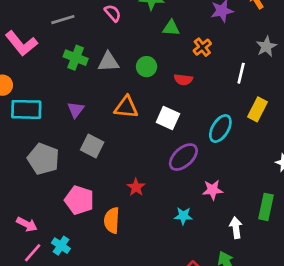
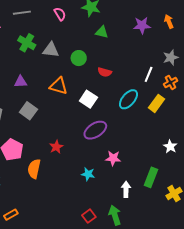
orange cross: (202, 47) -> (171, 82), moved
purple triangle: (76, 110) -> (21, 82), turned 40
cyan ellipse: (220, 129) -> (128, 99), moved

